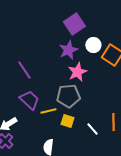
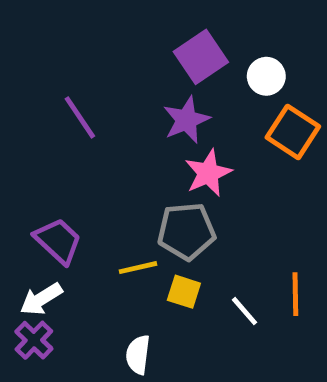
white circle: (93, 45) -> (266, 76), moved
purple line: (24, 70) -> (80, 117), moved
purple trapezoid: (29, 100) -> (58, 241), moved

